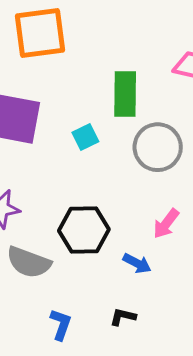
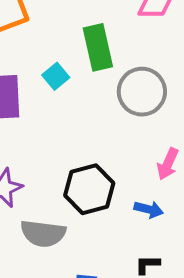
cyan square: (85, 137) -> (56, 76), moved

